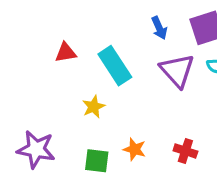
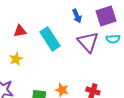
yellow star: (94, 107) -> (16, 59), moved

